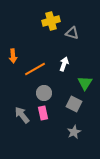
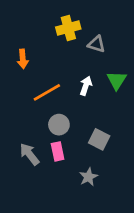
orange arrow: (13, 56) -> (23, 59), moved
green triangle: (85, 83) -> (117, 80), moved
gray star: (74, 132) -> (88, 177), moved

